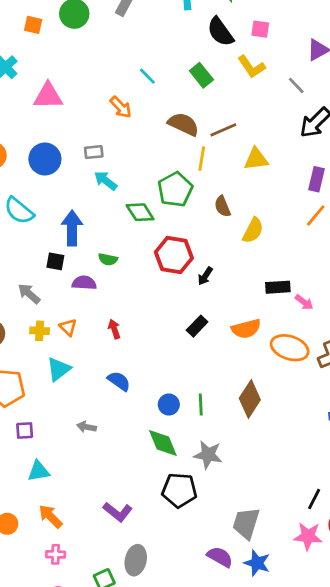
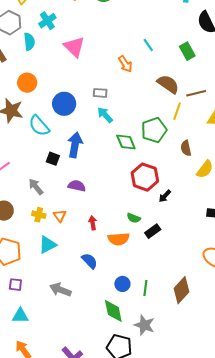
pink triangle: (48, 96) -> (74, 47), turned 35
blue circle: (45, 159) -> (64, 104), moved
green semicircle: (108, 259) -> (134, 218), moved
black square: (55, 261) -> (53, 159), moved
orange semicircle: (246, 329) -> (119, 239), moved
gray arrow: (87, 427) -> (60, 290), size x1.5

